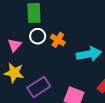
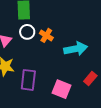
purple rectangle: (39, 87) -> (28, 80), turned -50

